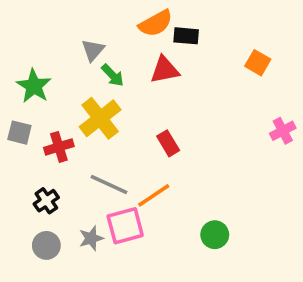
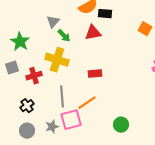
yellow cross: (100, 118) -> (57, 60), turned -35
gray square: (19, 133) -> (12, 68), turned -32
red rectangle: (168, 143) -> (95, 74), turned -64
gray line: (109, 185) -> (62, 97), turned 60

